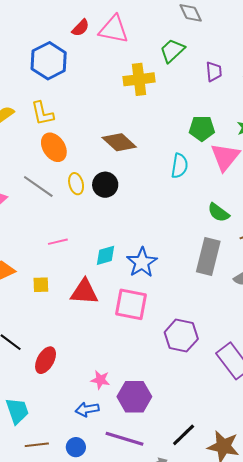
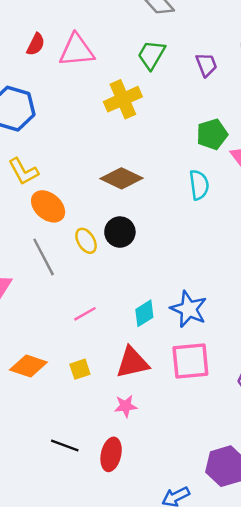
red semicircle: (81, 28) -> (36, 44), moved
gray line: (38, 187) -> (44, 257), turned 44
pink star: (100, 380) -> (126, 406), moved

